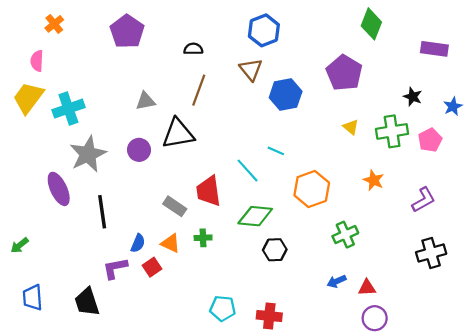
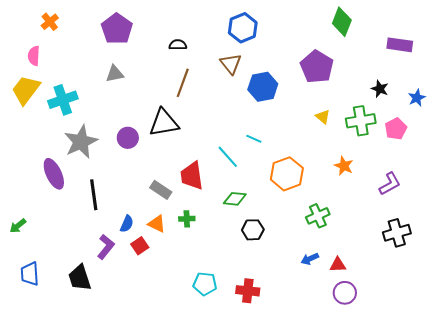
gray triangle: (146, 101) -> (115, 74), moved
green diamond: (255, 216) -> (235, 199), size x0.7
purple L-shape: (115, 268) -> (106, 247), turned 140

